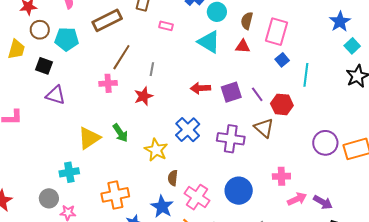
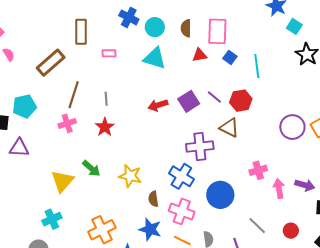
cyan pentagon: (67, 39) -> (24, 106), moved
red triangle: (243, 46) -> (200, 55), moved
blue cross: (188, 130) -> (181, 176), moved
pink arrow: (297, 199) -> (279, 188), turned -60

